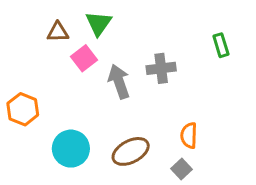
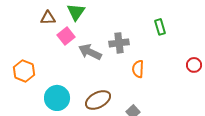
gray arrow: (119, 82) -> (90, 52), turned -45
orange semicircle: (189, 135) -> (138, 69), moved

